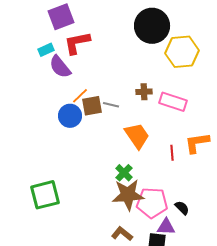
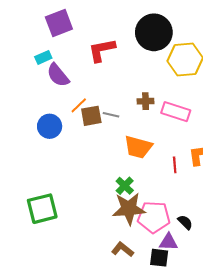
red L-shape: (77, 43) -> (102, 50), moved
blue circle: (70, 116) -> (50, 126), moved
orange trapezoid: (137, 136) -> (138, 147), turned 140

